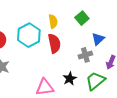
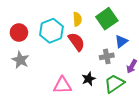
green square: (82, 18) -> (107, 19), size x1.5
red semicircle: (54, 43) -> (76, 42), turned -30

